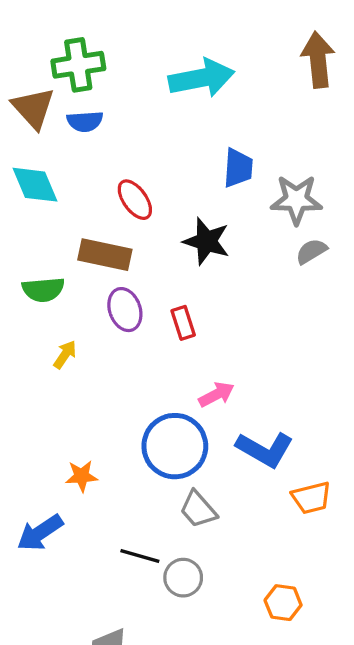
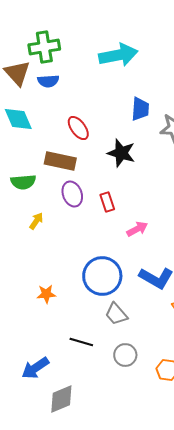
pink arrow: (216, 394) -> (137, 229), moved
blue arrow: (40, 533) -> (35, 368), moved
gray circle: (183, 578) -> (125, 355), moved

